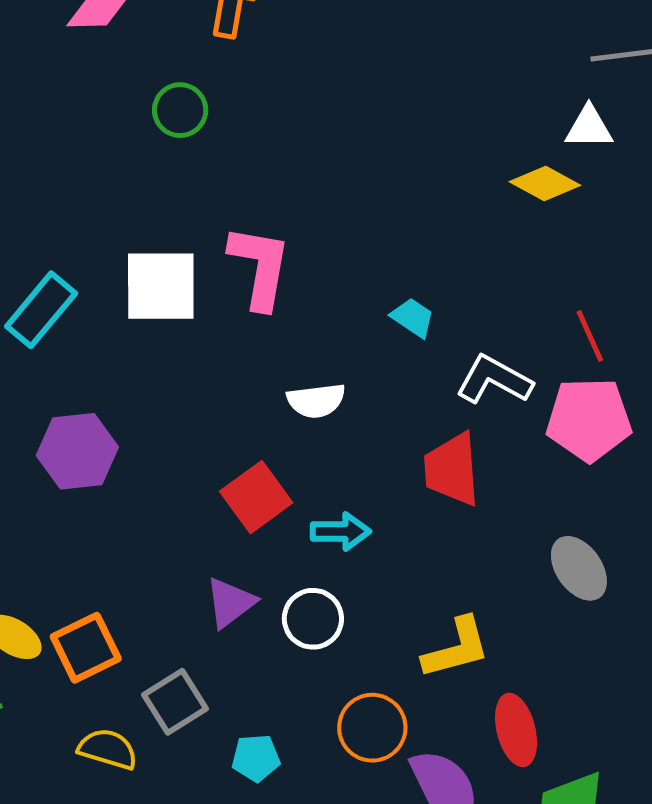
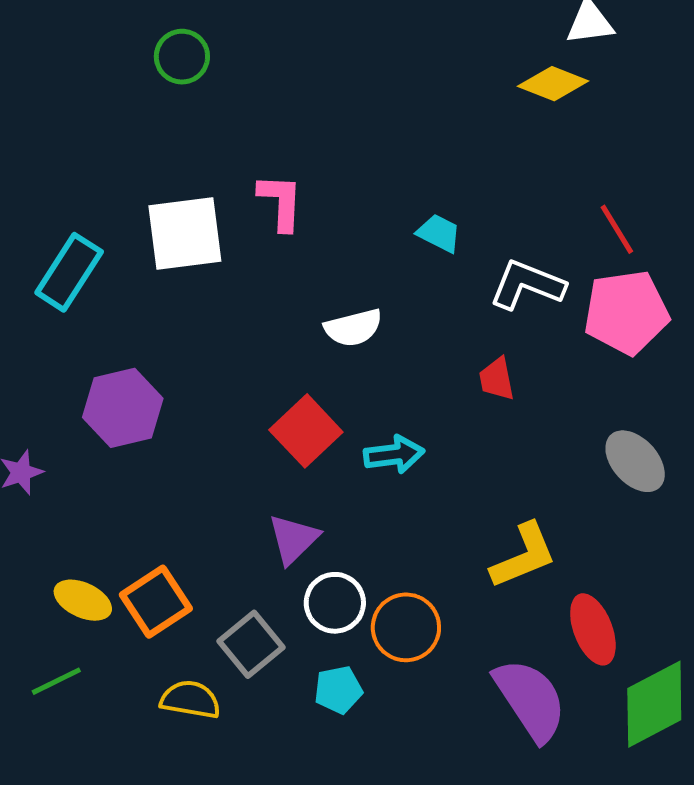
pink L-shape: (260, 267) -> (281, 202), size x0.7
red trapezoid: (452, 469) -> (497, 379), size x0.6
white circle: (313, 619) -> (335, 603), moved
orange circle: (372, 728) -> (406, 627), moved

